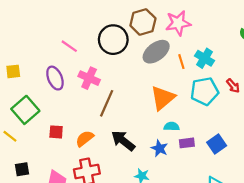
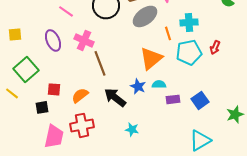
cyan cross: (204, 58) -> (189, 22), turned -36
orange line: (181, 62) -> (168, 33), moved
red arrow: (233, 86) -> (215, 47), turned 64
brown line: (107, 103) -> (100, 63), turned -45
blue star: (159, 148) -> (138, 86), moved
black square: (22, 169) -> (42, 107), moved

